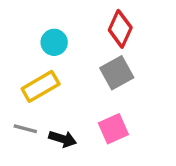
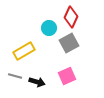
cyan circle: (54, 42) -> (49, 28), moved

